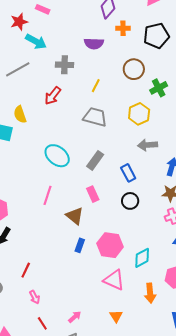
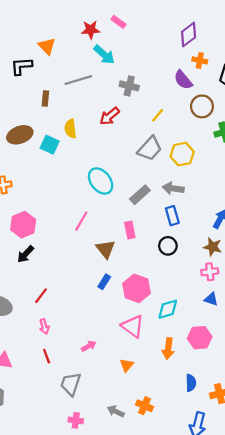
purple semicircle: (94, 43) -> (183, 80), moved, turned 36
yellow hexagon: (139, 114) -> (182, 154), moved
gray trapezoid: (95, 117) -> (150, 149), turned 105
gray arrow: (147, 145) -> (173, 188), moved
pink arrow: (75, 317) -> (89, 346), moved

